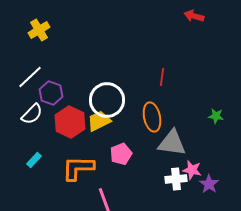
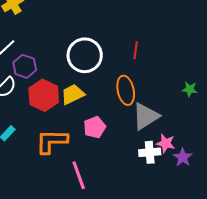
white circle: (107, 100) -> (85, 55), moved
gray triangle: (172, 143) -> (146, 116), turned -40

